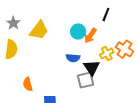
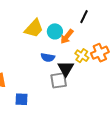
yellow trapezoid: (39, 30) -> (34, 28), moved
orange cross: (124, 49) -> (100, 53), turned 30
yellow cross: (107, 54) -> (82, 56), turned -32

